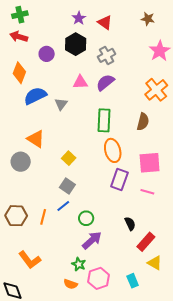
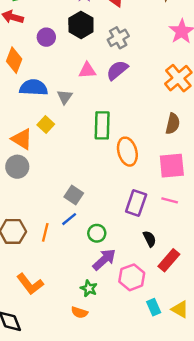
blue semicircle: (35, 96) -> (33, 88), turned 30
green rectangle: (104, 120) -> (102, 125), moved
brown semicircle: (143, 122) -> (173, 124), moved
orange triangle: (36, 139) -> (22, 139), moved
yellow square: (69, 158) -> (46, 125), moved
purple rectangle: (119, 180) -> (136, 203), moved
yellow triangle: (155, 263) -> (180, 309), moved
pink hexagon: (99, 278) -> (132, 277), moved

